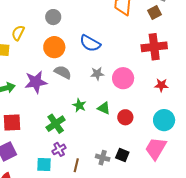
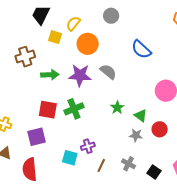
orange circle: (54, 47) -> (88, 44), moved
gray star: (97, 74) -> (136, 135), moved
green cross: (56, 124) -> (74, 109), moved
black square: (122, 155) -> (154, 172), moved

